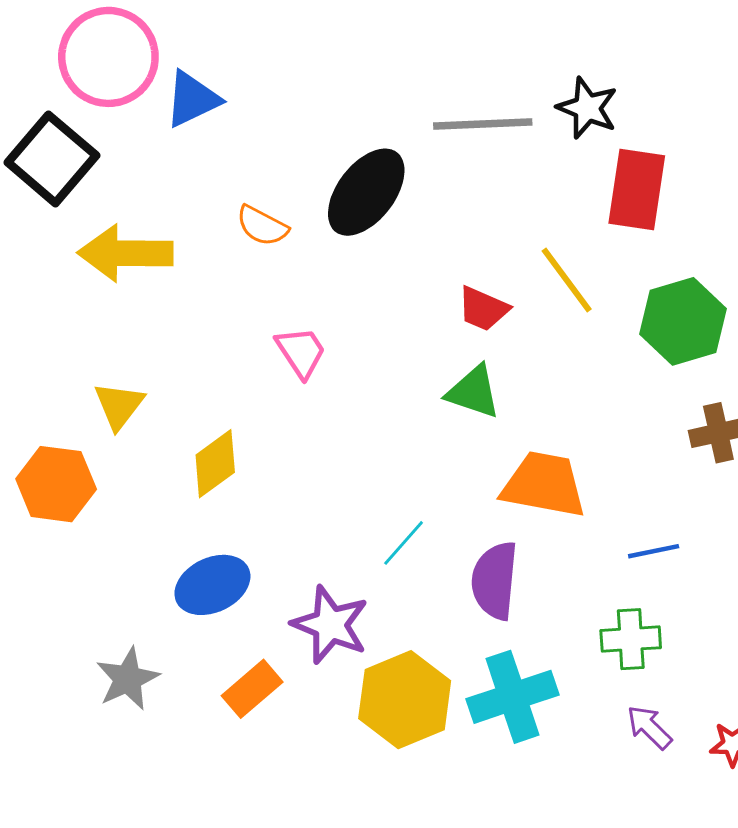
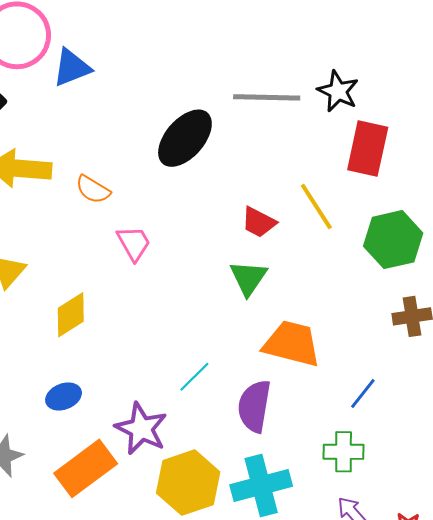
orange semicircle: (262, 226) -> (93, 190), moved
green triangle: (473, 392) -> (248, 278), turned 42
blue line: (654, 551) -> (363, 394), turned -44
blue ellipse: (212, 585) -> (64, 396), size x0.7
orange rectangle: (252, 689) -> (86, 468), size x1.5

